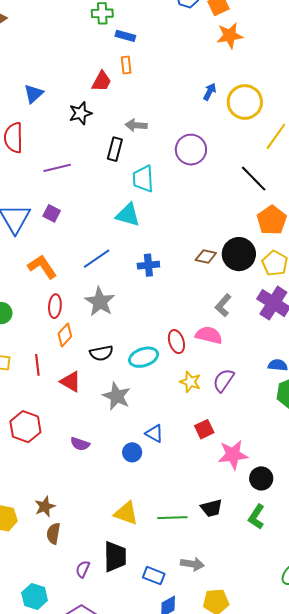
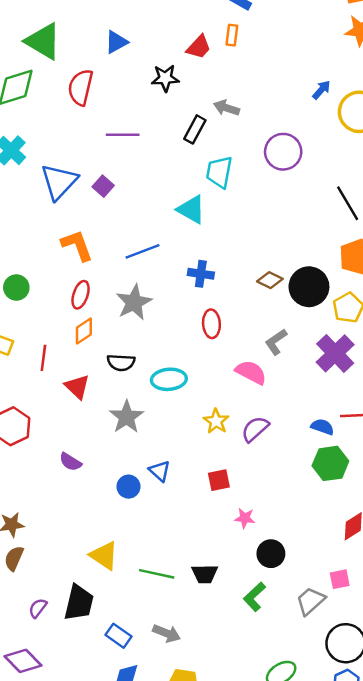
red ellipse: (176, 342) -> (211, 324), moved
pink star: (233, 455) -> (245, 518), size x0.6

